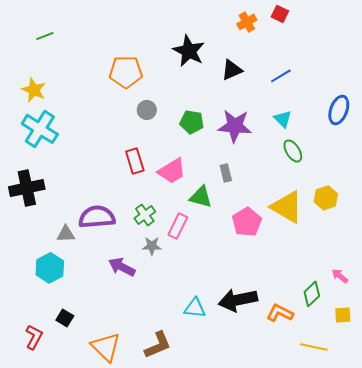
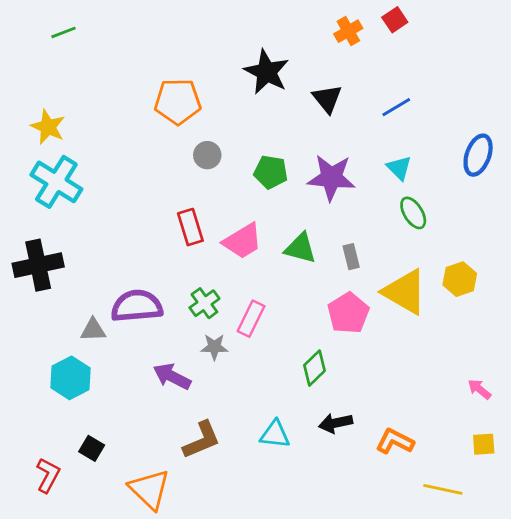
red square: (280, 14) -> (395, 20), turned 30
green line: (45, 36) -> (63, 32), moved
black triangle: (232, 70) -> (327, 99), turned -45
gray rectangle: (226, 173) -> (351, 257), moved
green triangle: (201, 197) -> (300, 248), moved
green diamond: (312, 294) -> (314, 368), moved
black arrow: (238, 300) -> (336, 423), size x0.6
brown L-shape: (158, 345) -> (202, 440), moved

